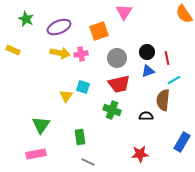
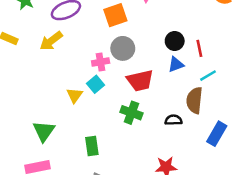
yellow arrow: (60, 53) -> (51, 41), moved, turned 132
pink cross: (81, 54) -> (101, 62), moved
gray circle: (117, 58) -> (123, 48), moved
cyan square: (83, 87) -> (96, 84), turned 32
blue rectangle: (182, 142) -> (217, 134), moved

